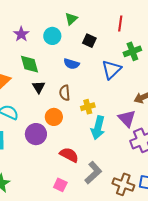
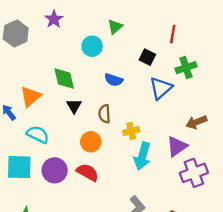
purple star: (21, 34) -> (54, 19), moved
black square: (89, 41) -> (147, 57), moved
purple triangle: (127, 118) -> (177, 146), turned 36
purple circle: (36, 134) -> (55, 170), moved
red semicircle: (69, 155) -> (88, 172), moved

